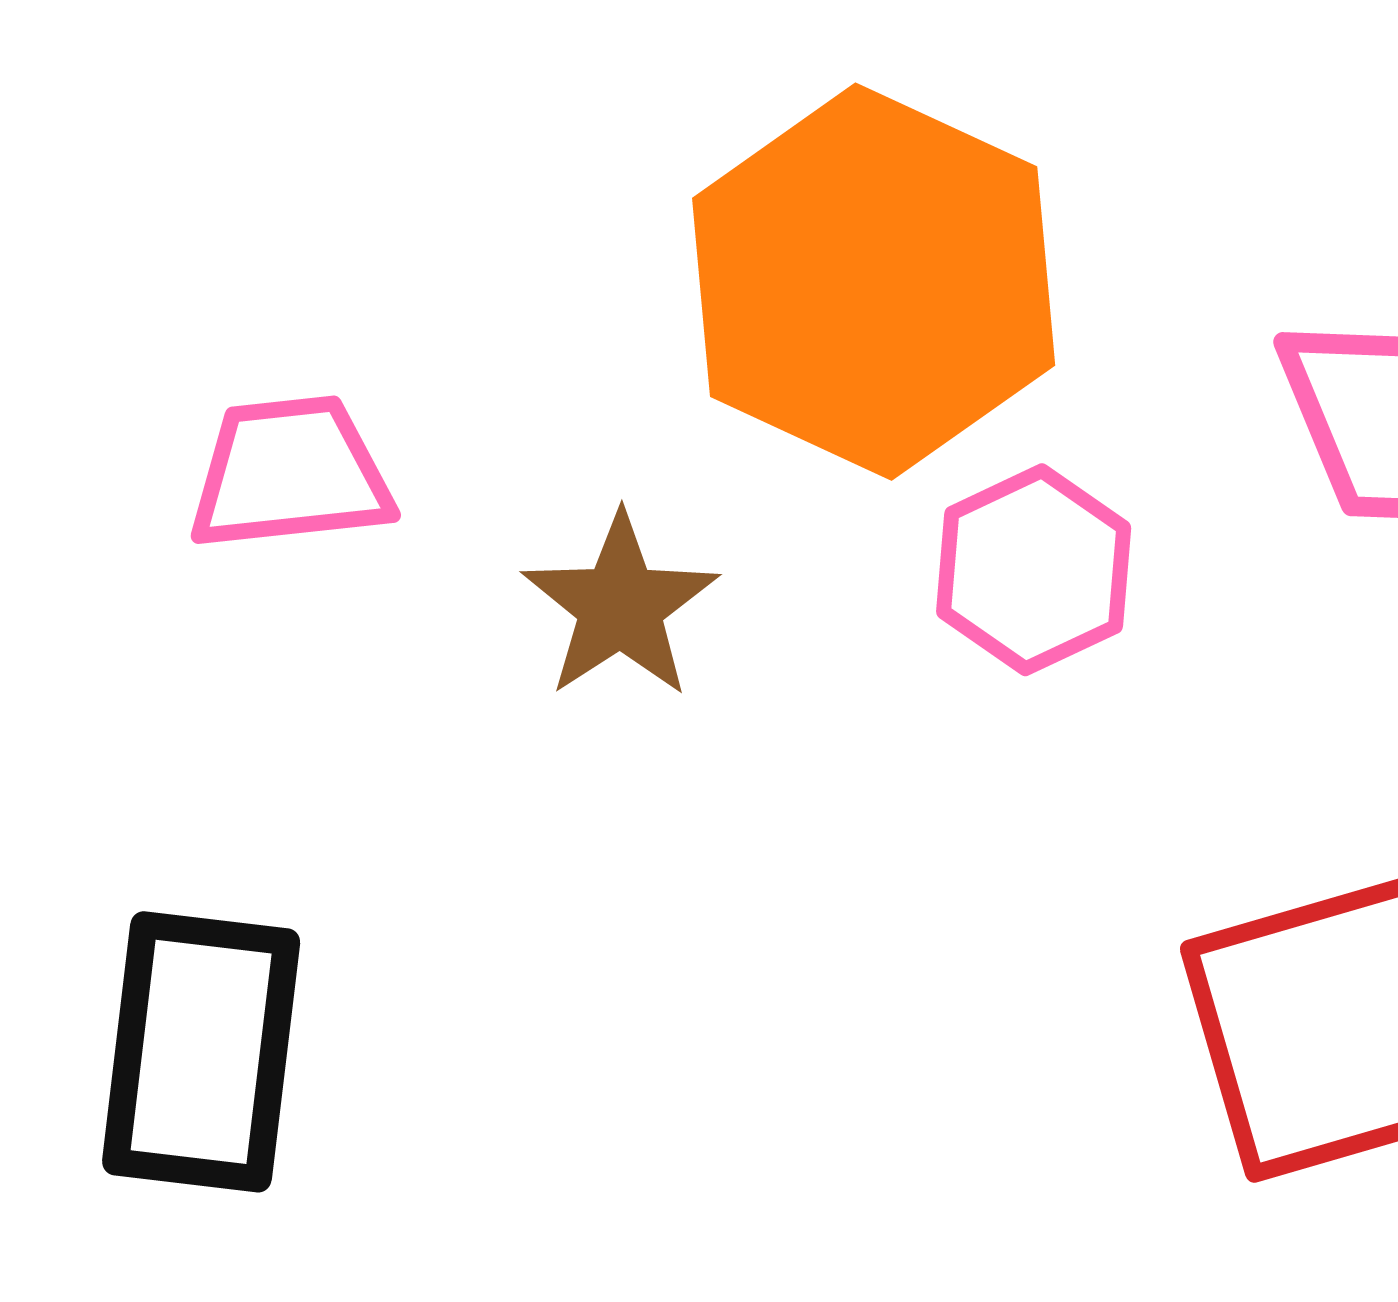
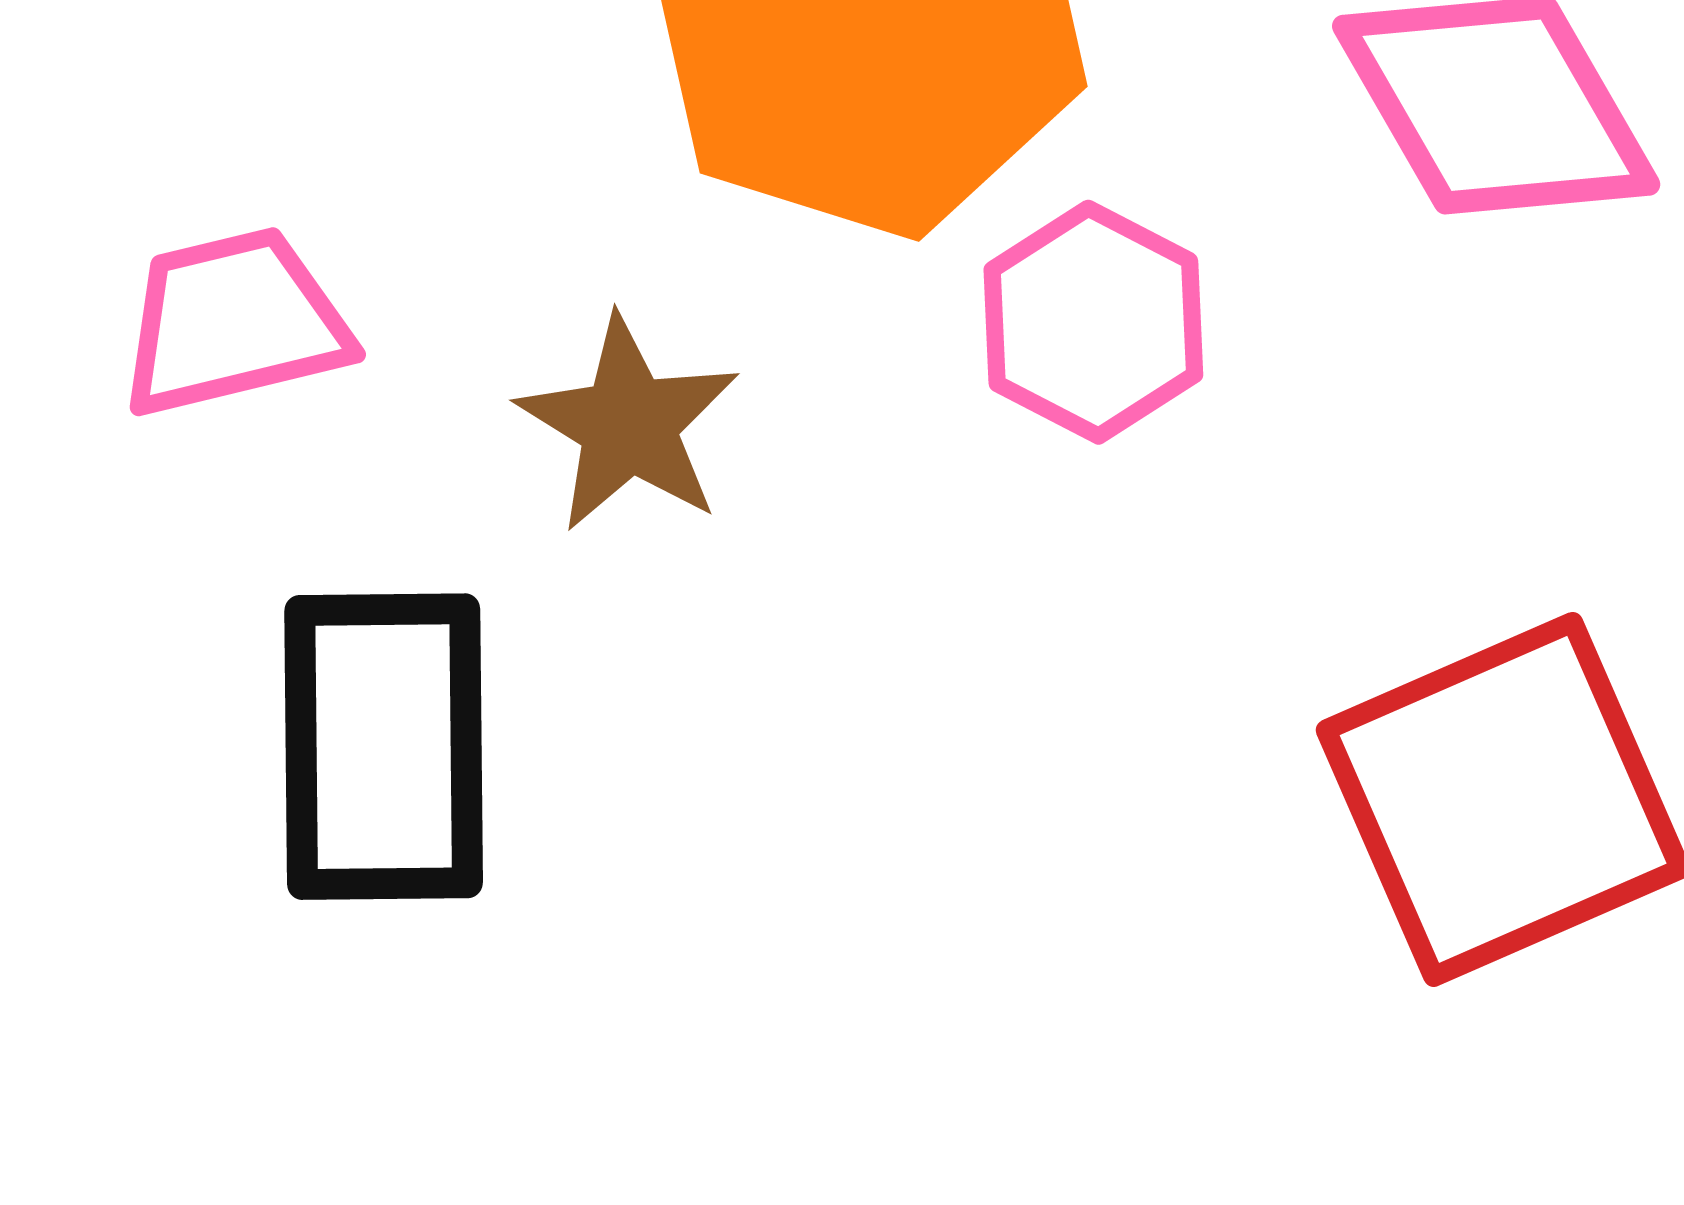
black rectangle: (201, 1052) -> (384, 747), moved

